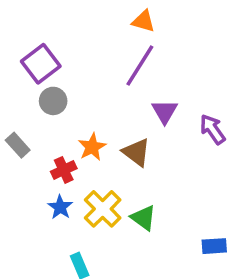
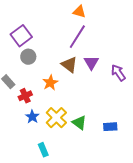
brown triangle: (136, 152) -> (69, 65), moved
red cross: (64, 170) -> (25, 96), moved
blue rectangle: (214, 246) -> (110, 127), moved

